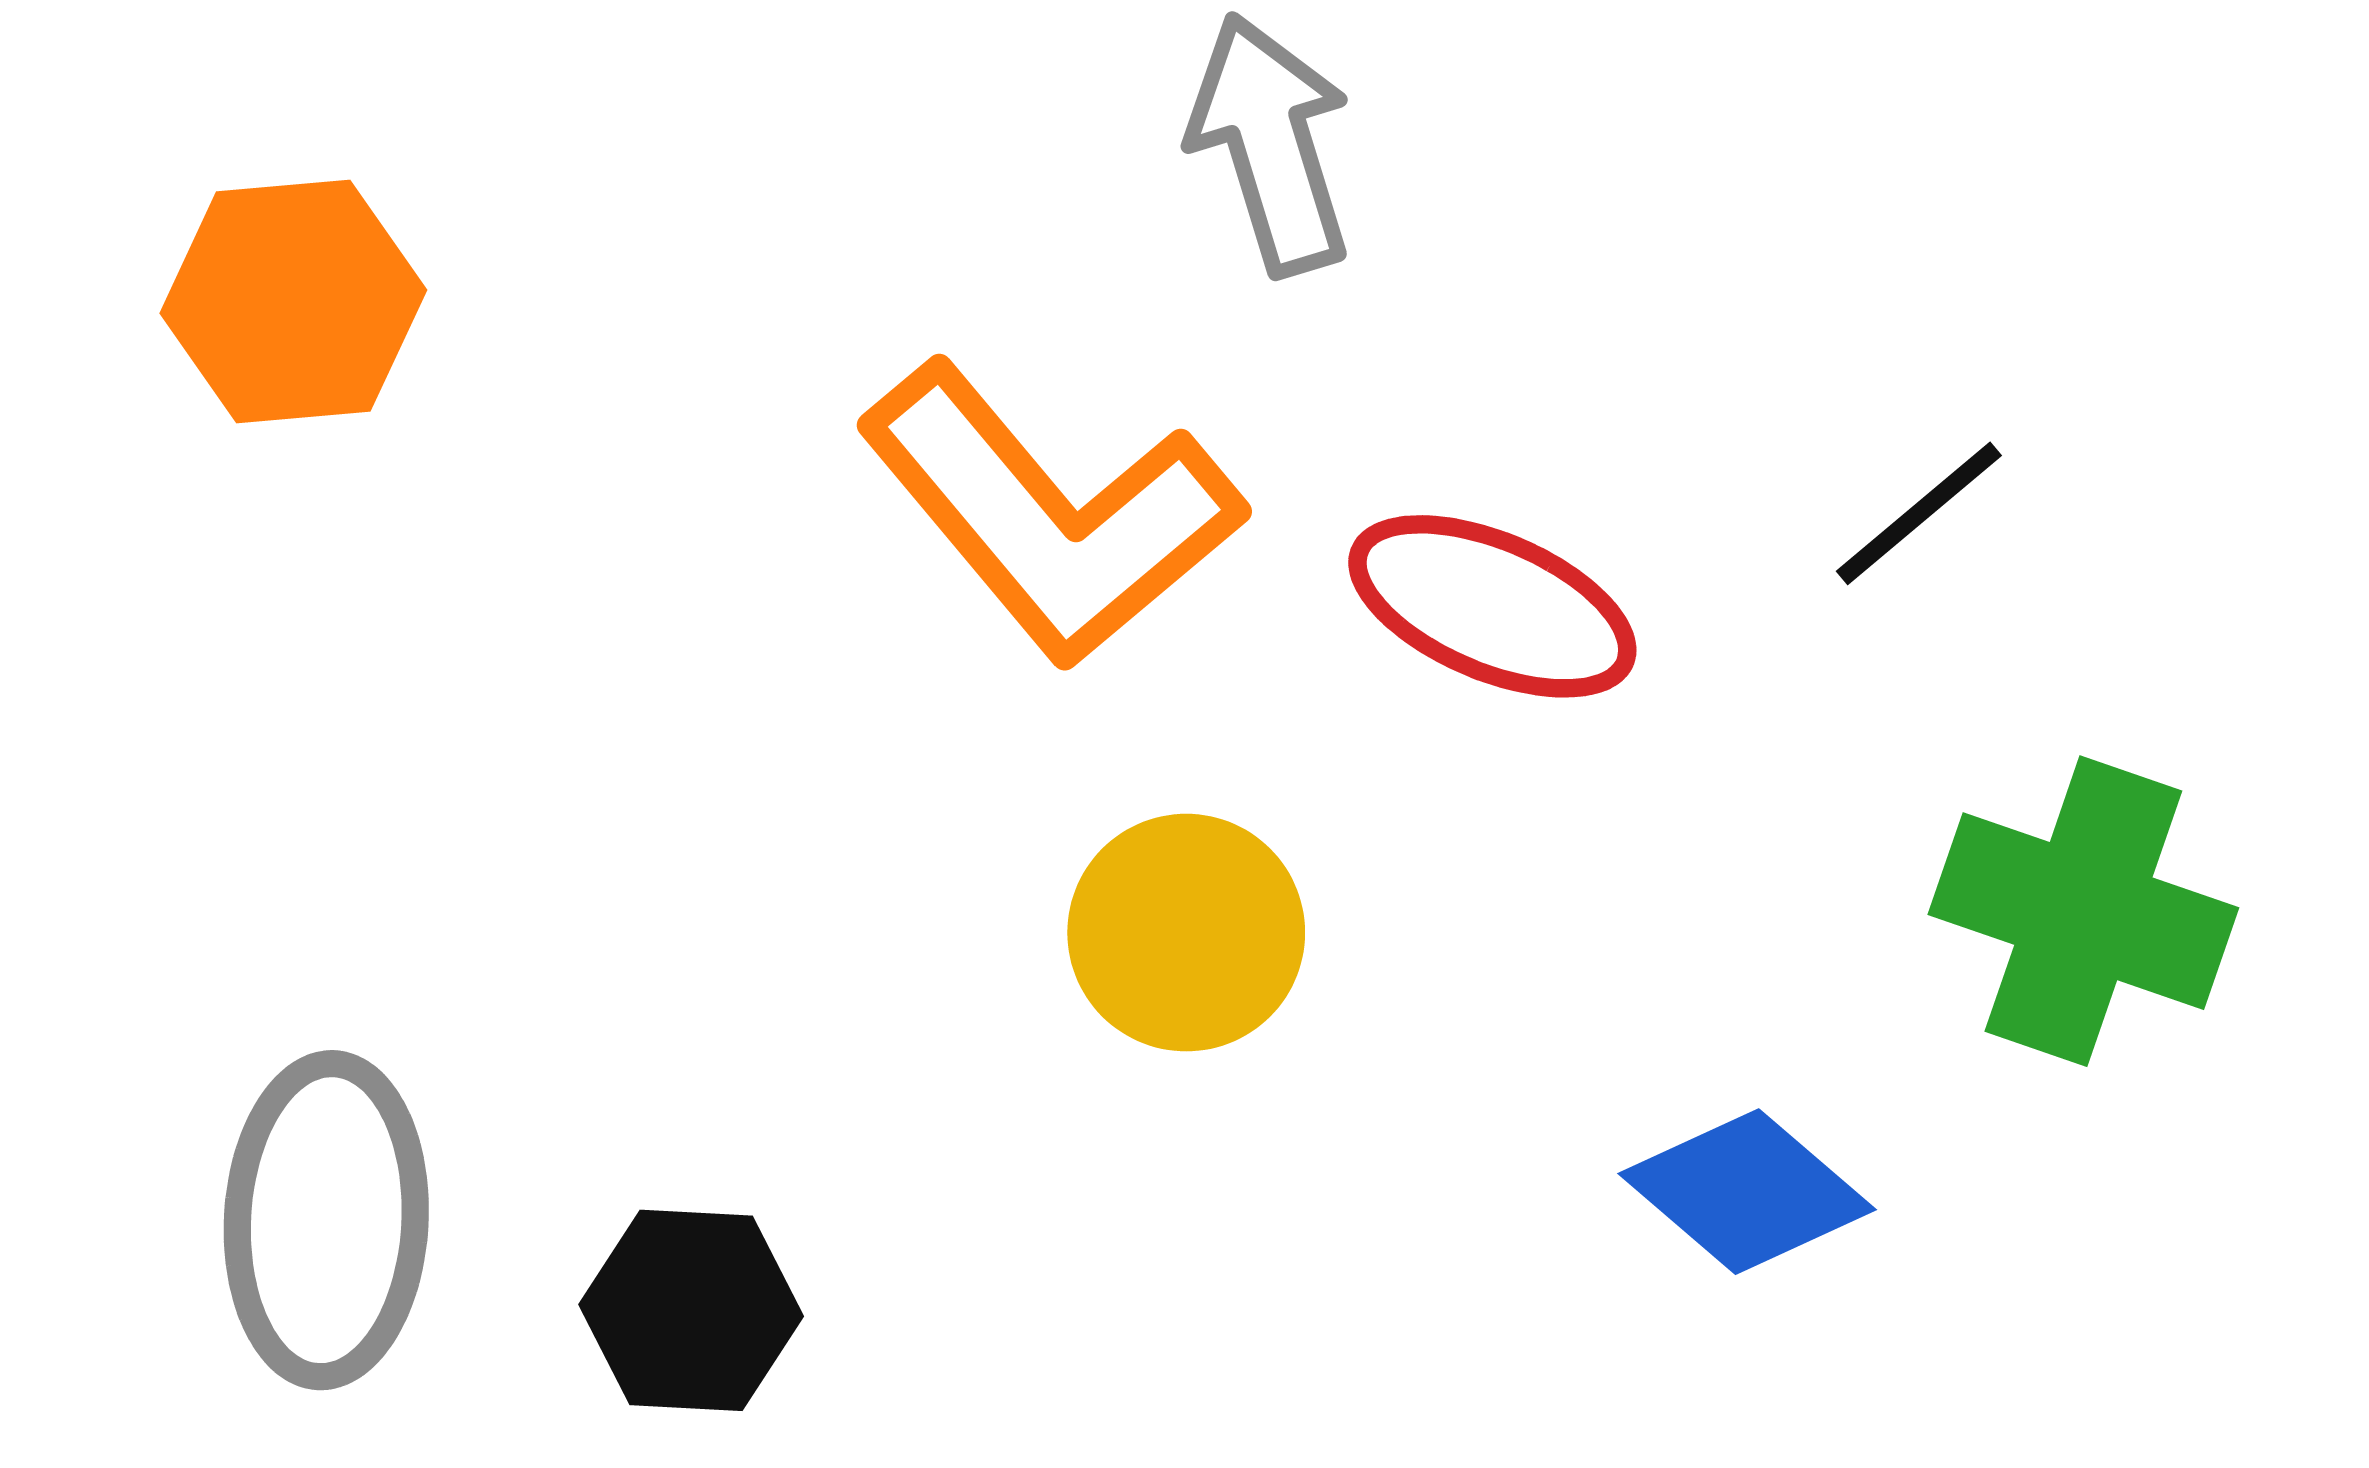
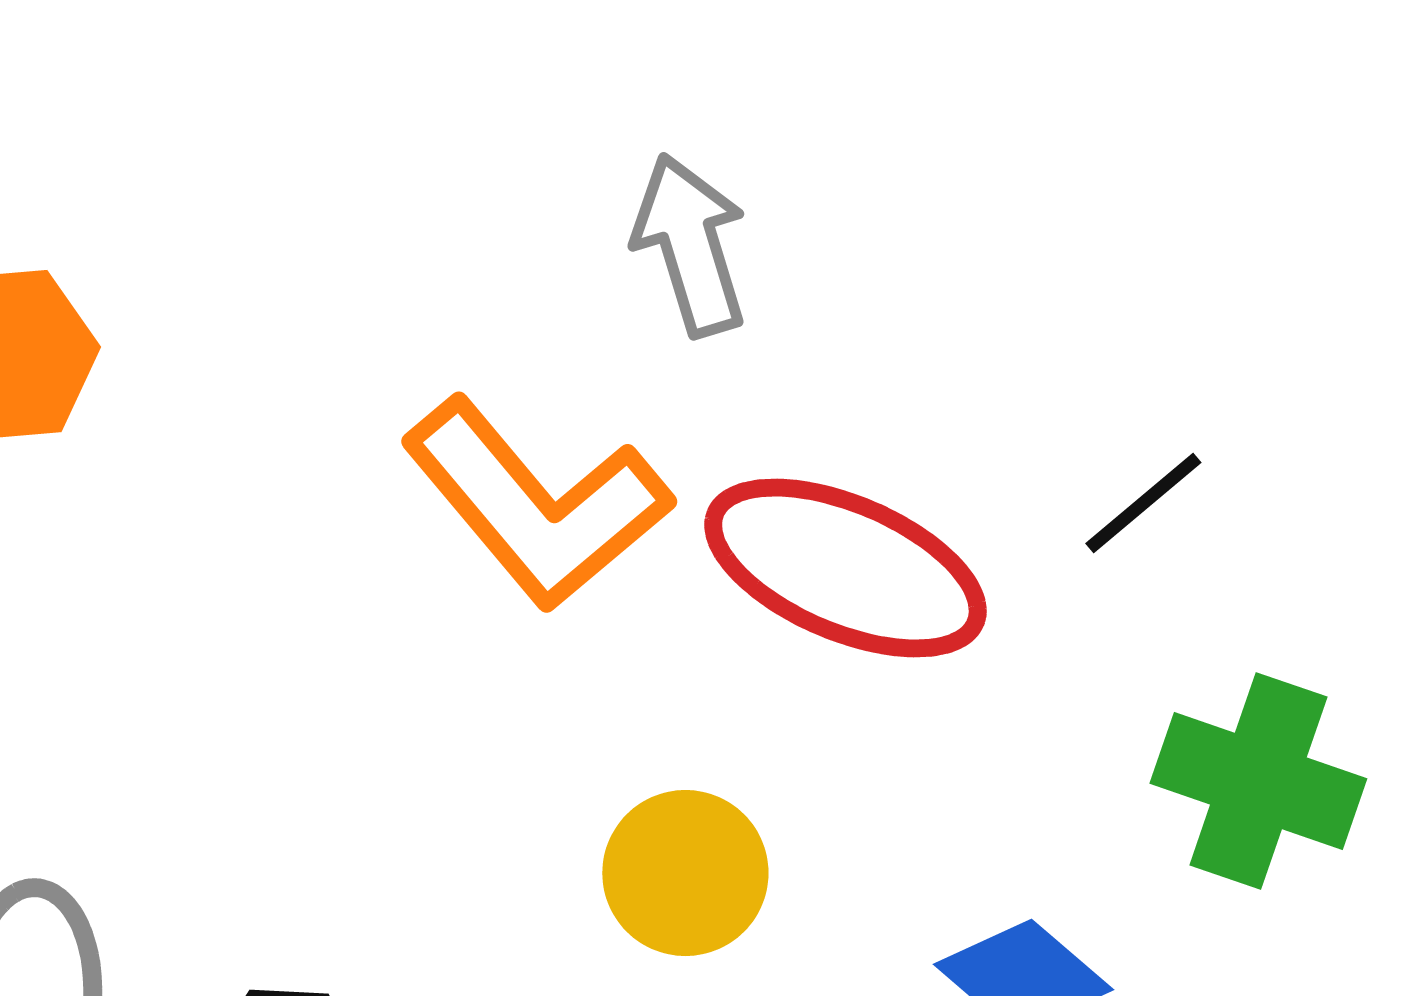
red ellipse: (1492, 606) -> (845, 568), size x1.4
yellow circle: (1186, 933) -> (685, 873), moved

